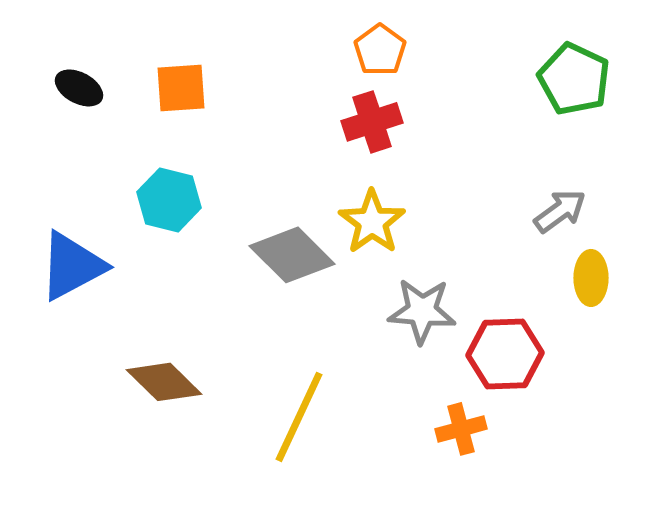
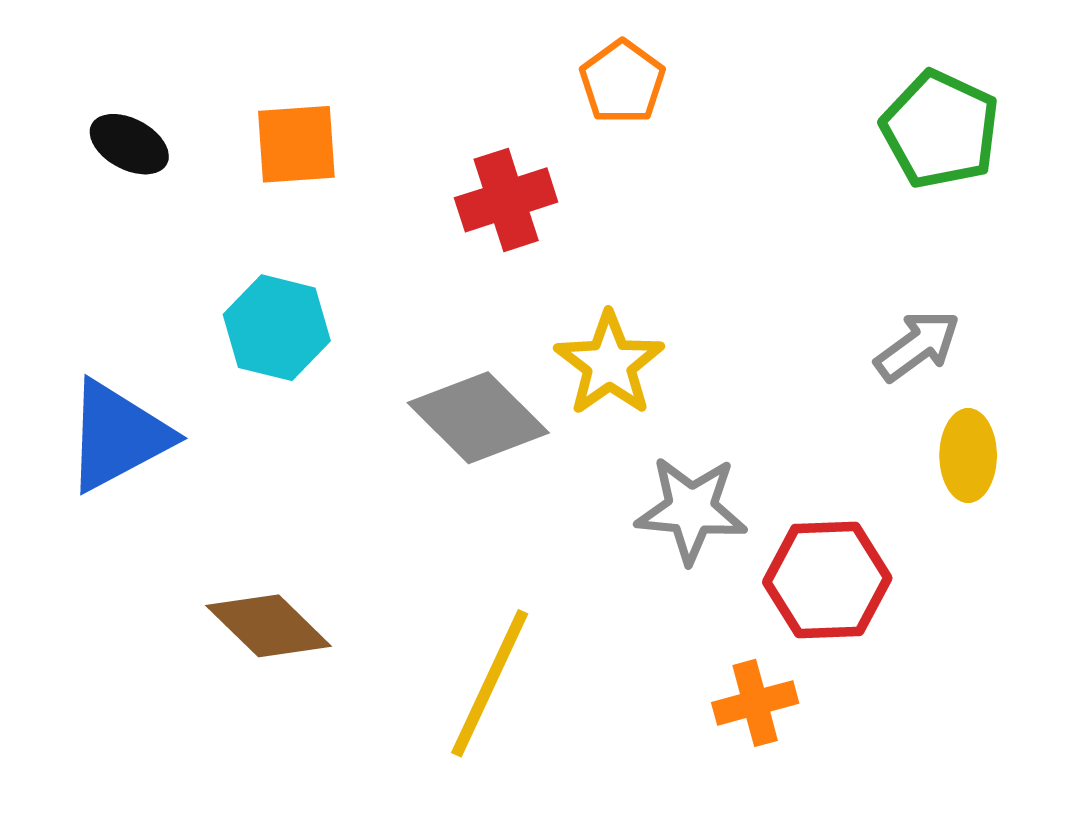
red cross: (372, 122) -> (506, 200), moved

